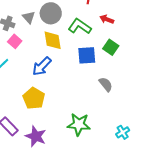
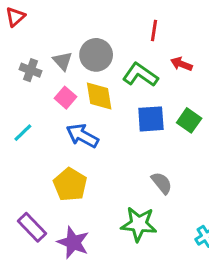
pink square: (15, 41) -> (66, 98), moved
green square: (111, 47) -> (189, 120), moved
blue arrow: (42, 66) -> (82, 136), turned 75
gray semicircle: (106, 84) -> (162, 183), moved

